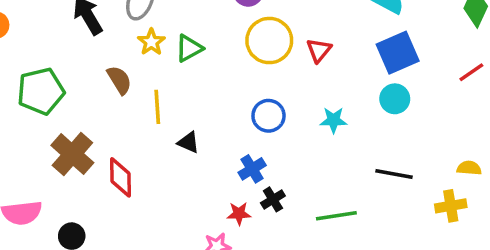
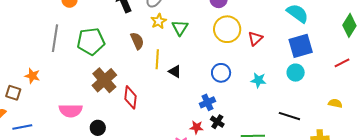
green triangle: (189, 48) -> (180, 28), turned -36
black triangle: (188, 142) -> (175, 71), moved
yellow semicircle: (469, 168) -> (335, 103), moved
black cross: (273, 199) -> (217, 122), turned -32

